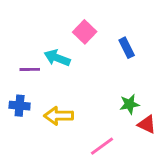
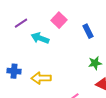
purple line: (30, 69) -> (21, 23), moved, turned -32
green star: (129, 104) -> (95, 63), moved

